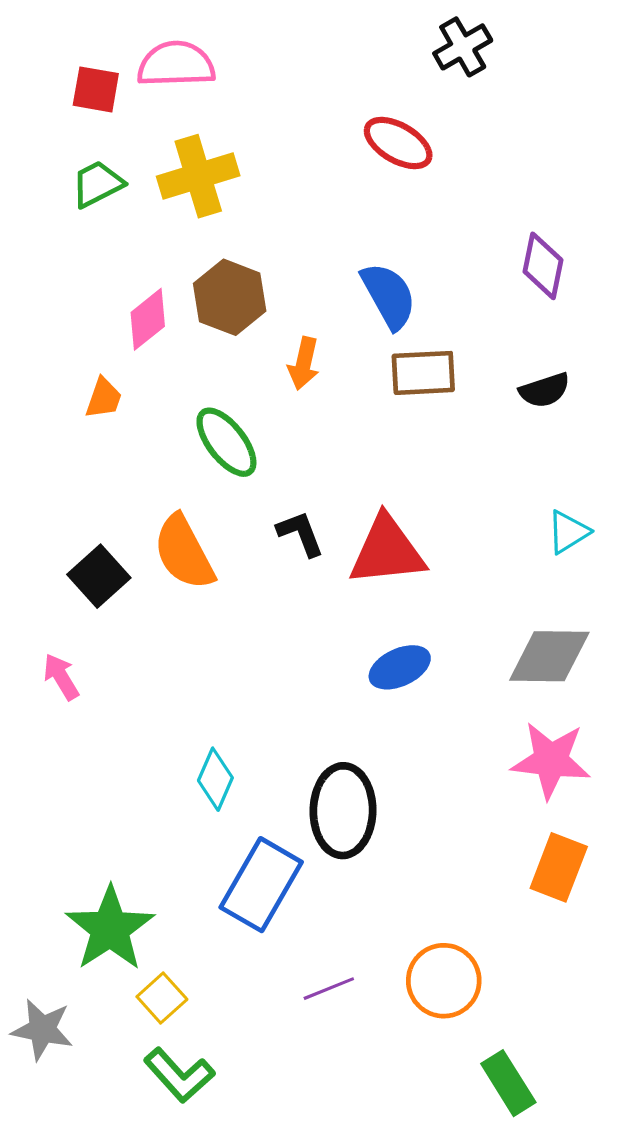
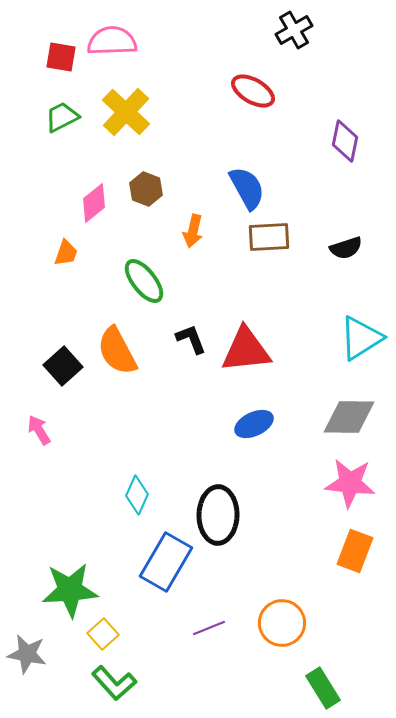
yellow cross: (198, 176) -> (126, 112), turned -30
purple diamond: (543, 266) -> (345, 141), moved
brown hexagon: (230, 297) -> (146, 189), size x0.7
cyan triangle: (568, 532) -> (361, 338), size x1.6
green star: (110, 929) -> (70, 590), turned 30

